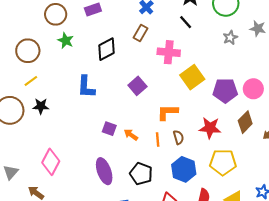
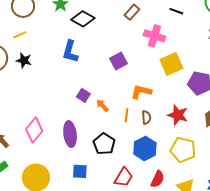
black line: (186, 22) -> (176, 11), turned -40
black diamond: (106, 49) -> (83, 19), moved, turned 45
pink diamond: (51, 162) -> (34, 130), moved

